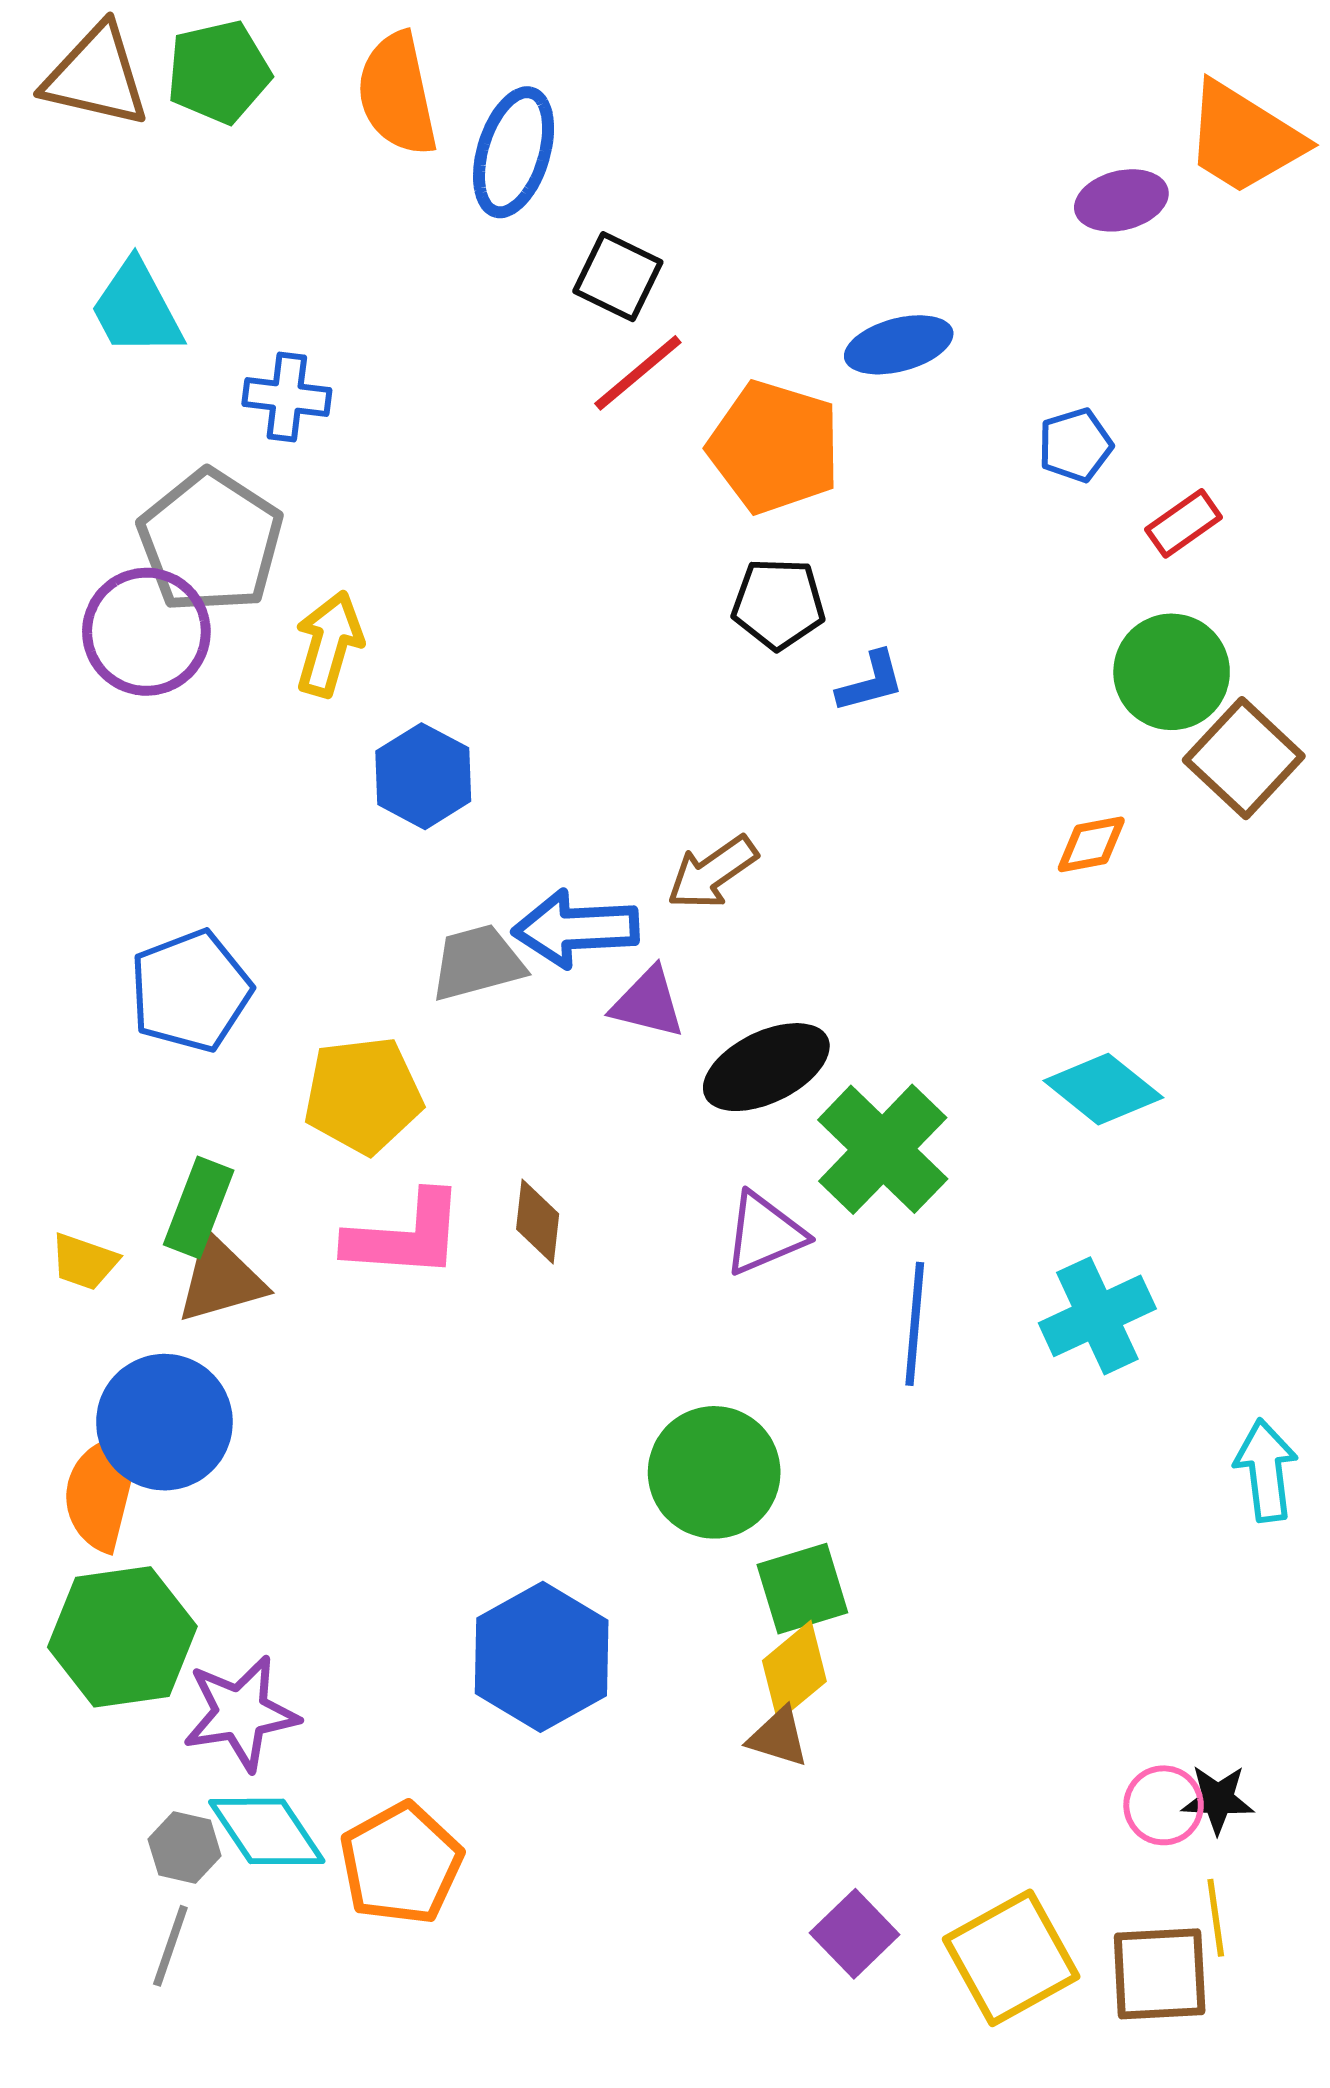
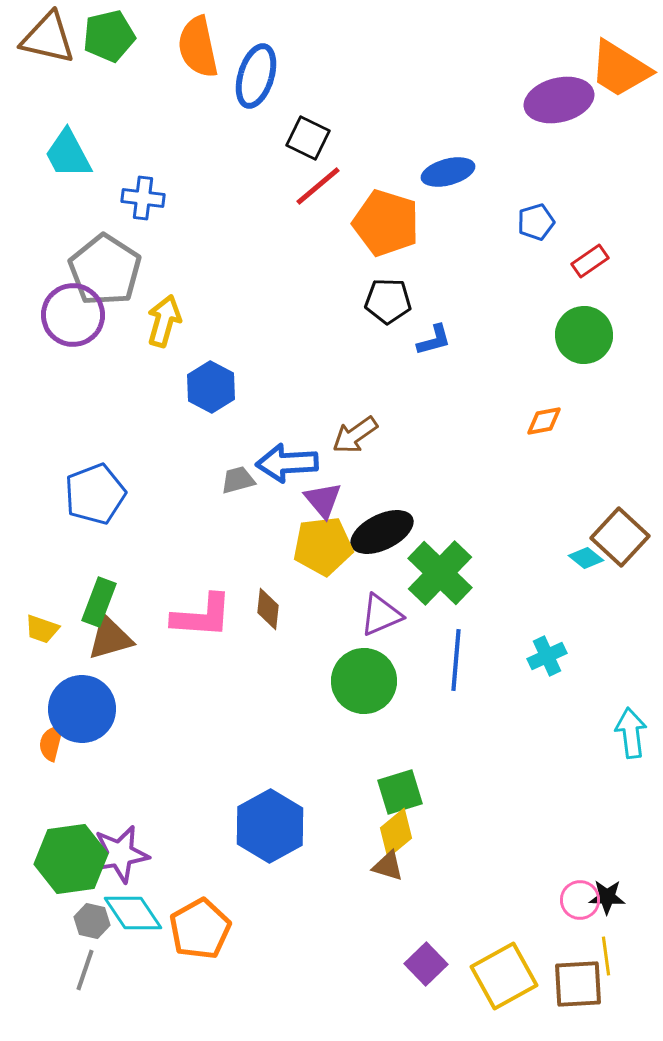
purple ellipse: (1121, 200) -> (559, 100), size x1.5
brown square: (1244, 758) -> (620, 537), moved
gray trapezoid: (477, 963) -> (238, 480), size x0.7
purple triangle: (648, 1003) -> (323, 500), turned 36
cyan diamond: (1103, 1089) -> (586, 558), moved, size x0.6
yellow pentagon: (363, 1095) -> (323, 546), moved
cyan cross: (1097, 1316) -> (547, 656), size x0.7
green circle: (714, 1472) -> (364, 681), moved
orange semicircle: (102, 1490) -> (51, 743), size x0.6
green hexagon: (122, 1637) -> (71, 859), moved

